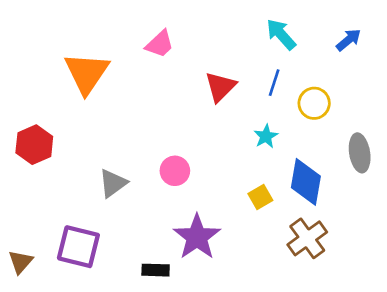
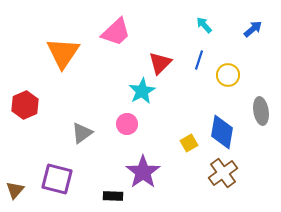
cyan arrow: (281, 34) -> (204, 25), size x0.7
pink trapezoid: (160, 44) -> (116, 32), size x1.4
cyan star: (266, 136) -> (142, 91), moved, size x1.5

